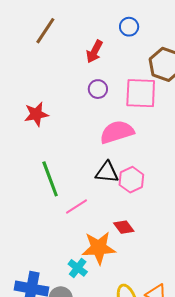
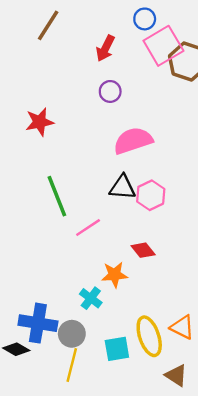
pink square: (141, 93) -> (163, 46), moved, turned -32
orange star: (99, 248) -> (115, 275), size x0.7

